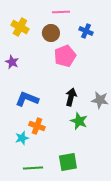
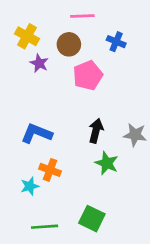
purple star: (12, 62) -> (39, 63), moved
green square: (68, 162) -> (92, 219), turned 36

